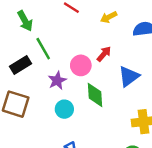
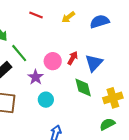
red arrow: (104, 54) -> (73, 58), moved
green diamond: (95, 95) -> (83, 87), moved

